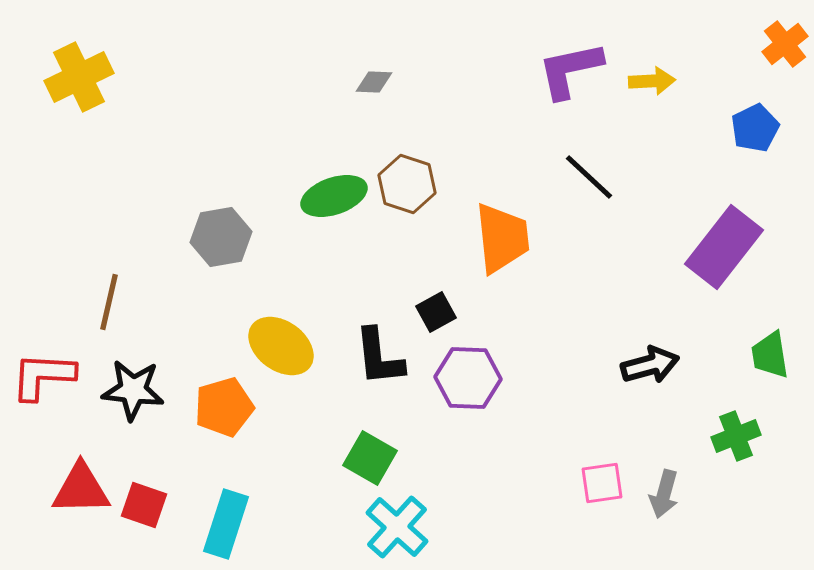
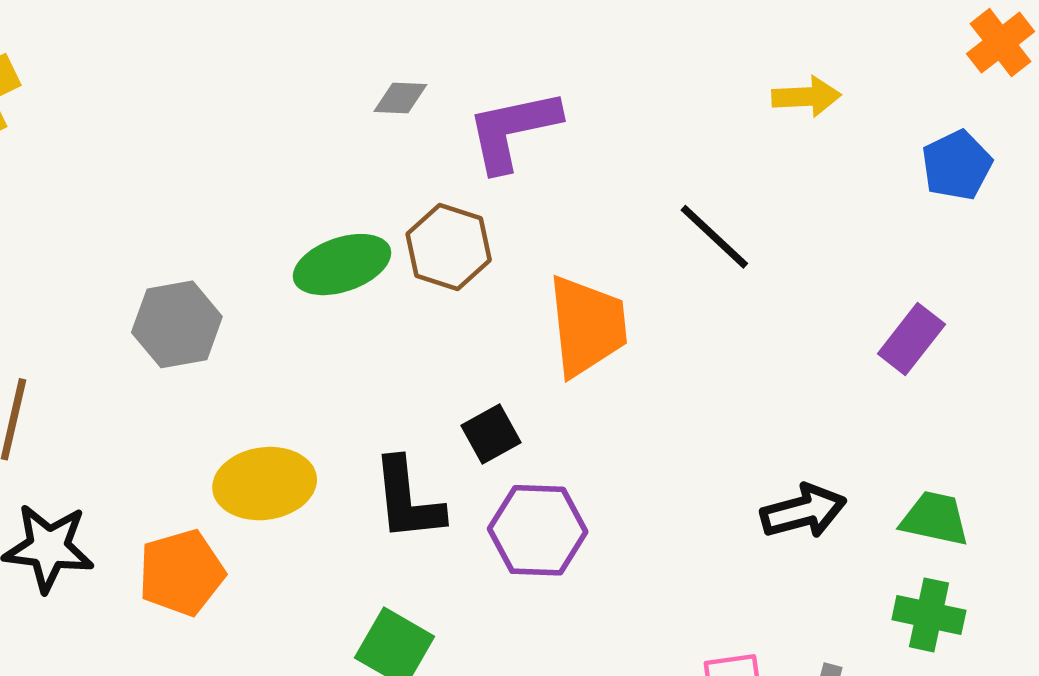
purple L-shape: (570, 70) -> (513, 130), moved
purple rectangle: (724, 247) -> (911, 339), size x0.6
yellow ellipse: (281, 346) -> (265, 484), turned -44
green trapezoid: (770, 355) -> (935, 519), moved, turned 111
green cross: (736, 436) -> (929, 615), turned 33

